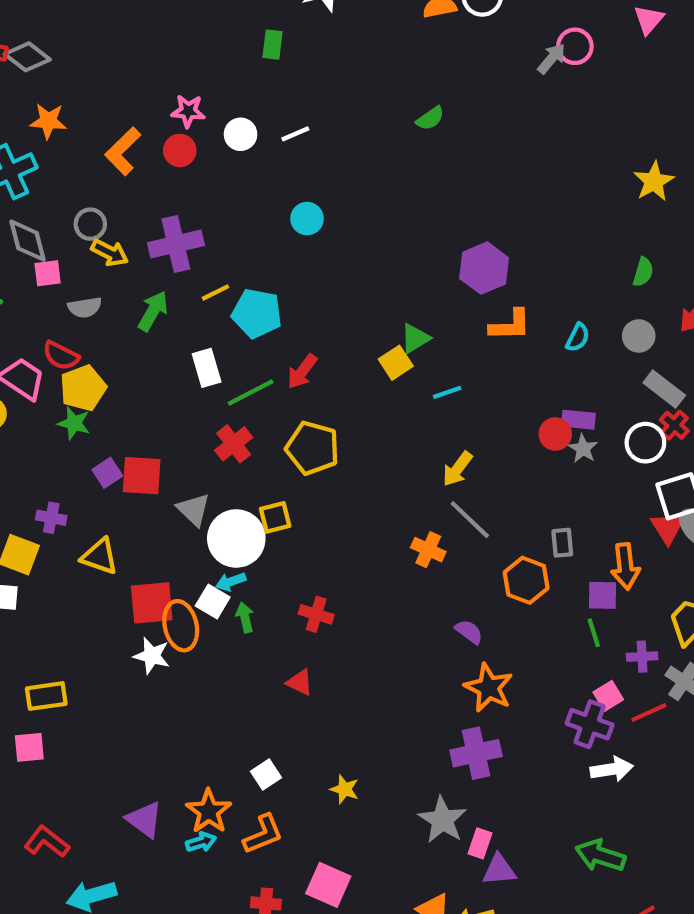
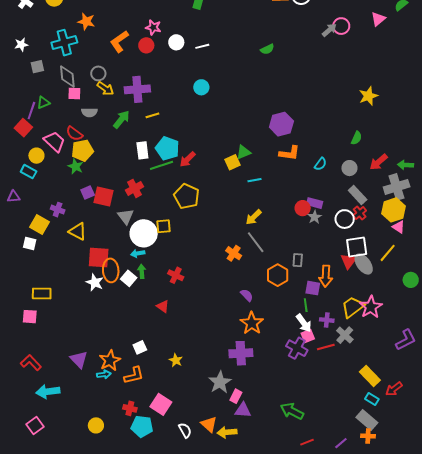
cyan pentagon: (257, 313) -> (167, 148), moved
red cross: (234, 444) -> (135, 188), moved
white square: (213, 601) -> (129, 278), moved
white arrow: (612, 769) -> (304, 323), moved, turned 54

